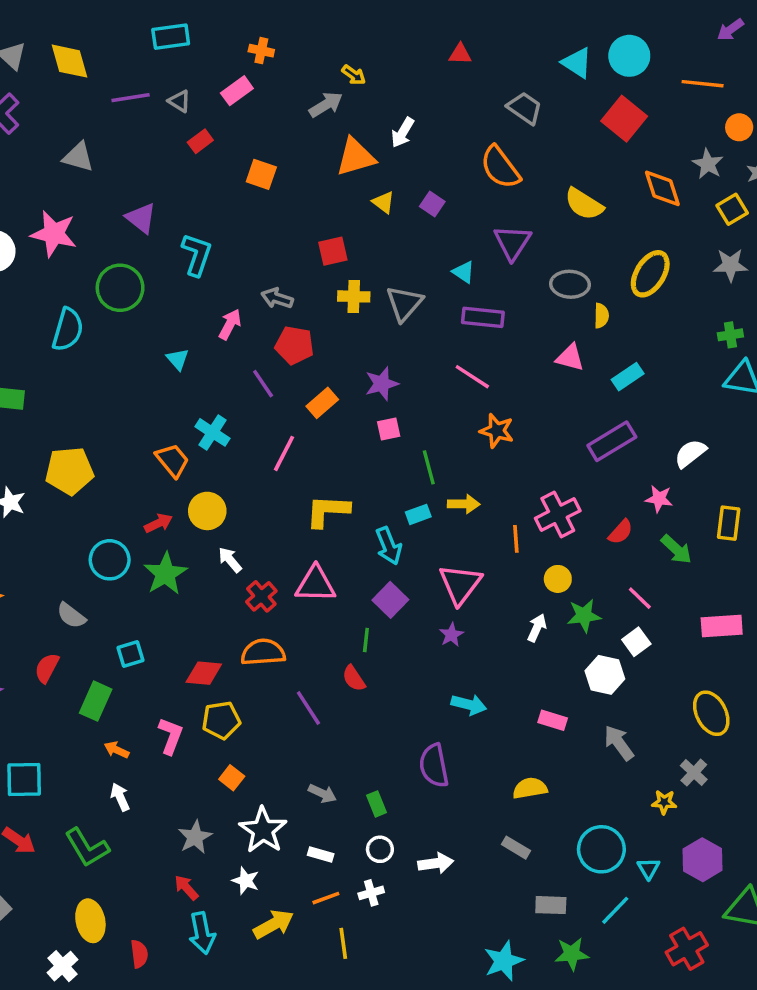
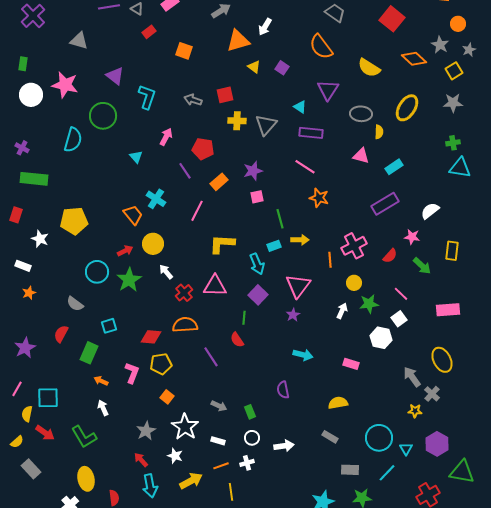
orange diamond: (662, 188) -> (414, 59), turned -30
gray arrow: (277, 298) -> (193, 100), moved
gray arrow: (619, 743) -> (412, 377), moved
purple semicircle: (434, 766) -> (283, 390), size x0.7

